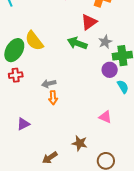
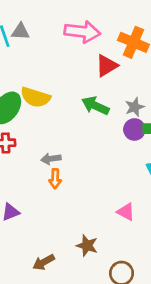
red triangle: (89, 22) -> (107, 66), moved
yellow semicircle: (34, 41) -> (36, 97), turned -40
purple circle: (110, 70) -> (134, 129), moved

